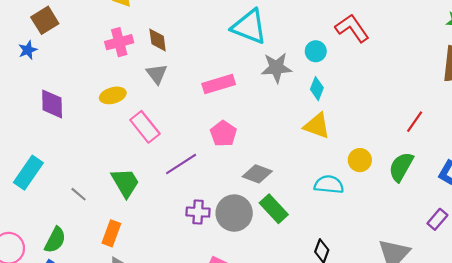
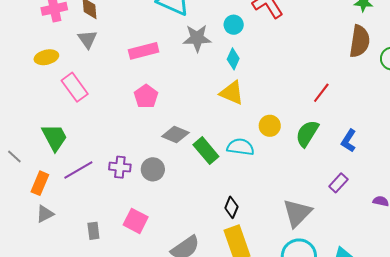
purple line: (181, 164) -> (78, 170), moved
gray line: (79, 194) -> (14, 157), moved
green rectangle: (274, 209) -> (206, 151), moved
gray circle: (234, 213) -> (153, 169), size x0.7

